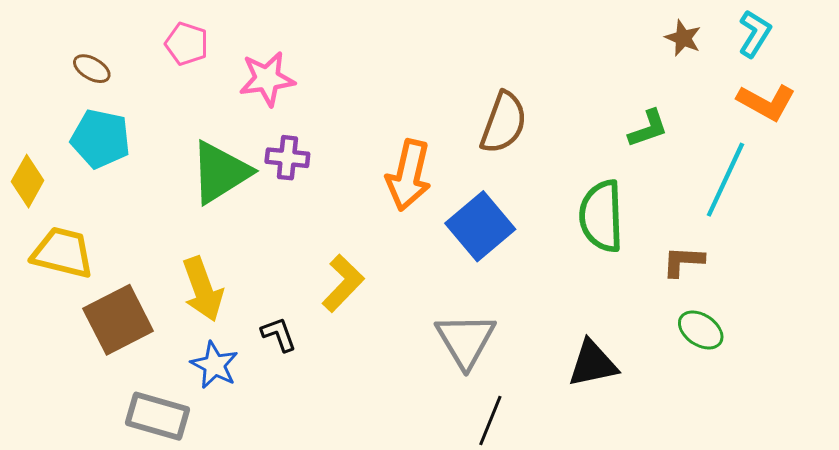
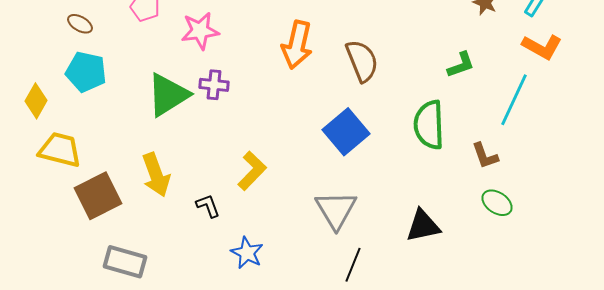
brown semicircle: (504, 123) -> (362, 61), turned -42
orange arrow: (409, 175) -> (297, 45), moved
brown L-shape: (683, 261) -> (485, 156), turned -112
blue star: (214, 365) -> (247, 253), moved

